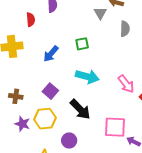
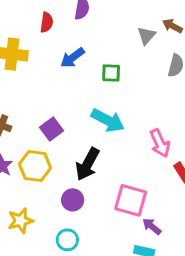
blue arrow: (51, 54) -> (72, 58), moved
black arrow: (80, 109) -> (87, 164), turned 60
purple circle: (69, 140) -> (73, 200), moved

